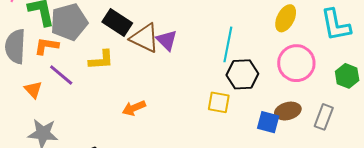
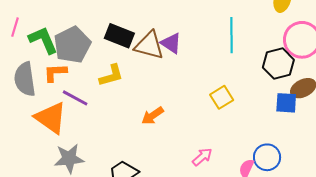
black hexagon: (242, 74) -> (278, 64), moved
orange triangle: (33, 90) -> (51, 118), size x1.8
yellow square: (219, 102) -> (222, 97), moved, turned -30

